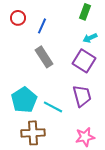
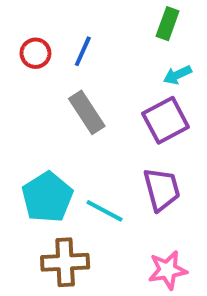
red circle: (18, 18) -> (35, 53), moved
purple square: (84, 61) -> (166, 120), turned 30

